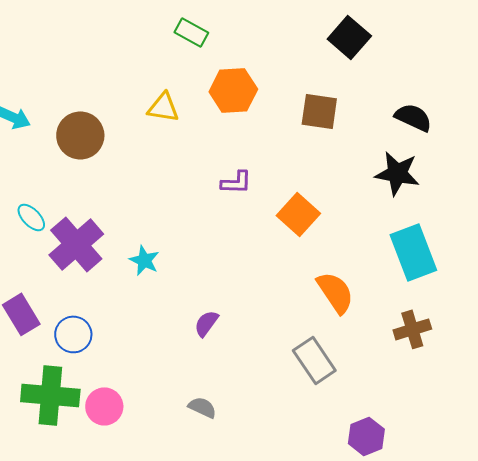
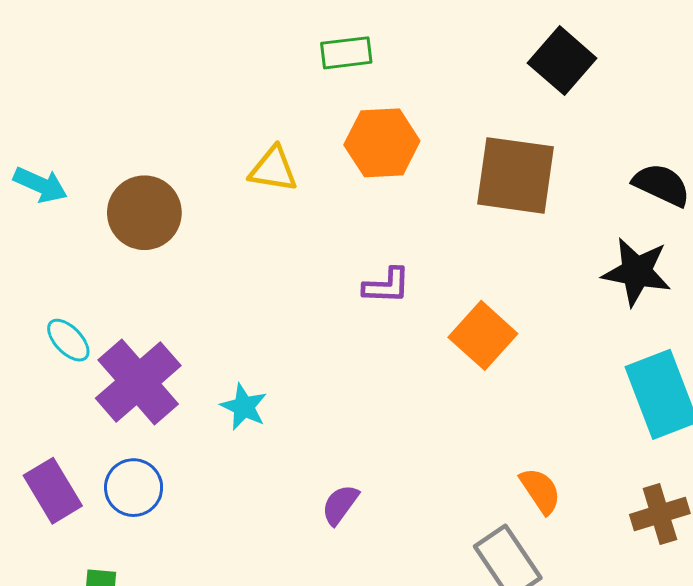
green rectangle: (191, 32) -> (346, 53), moved, turned -36
brown square: (319, 111) -> (516, 175), size x1.4
orange semicircle: (335, 292) -> (540, 491), moved, size x0.7
blue circle: (73, 334) -> (134, 488), moved

